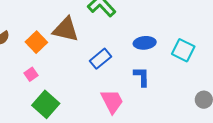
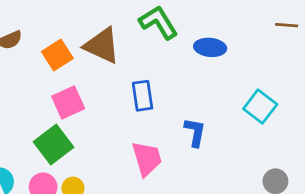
blue ellipse: (145, 43) -> (210, 47), moved
blue rectangle: (101, 59) -> (142, 96), turned -70
pink square: (31, 74) -> (68, 102), moved, size x1.6

